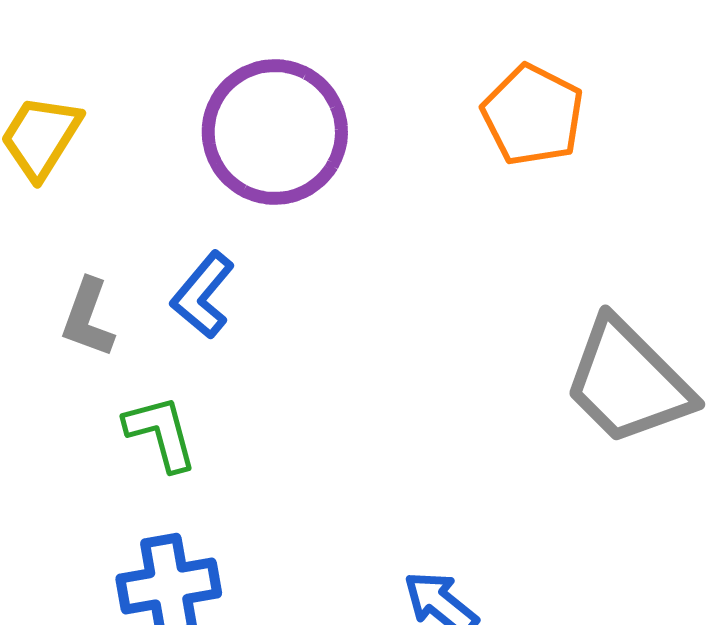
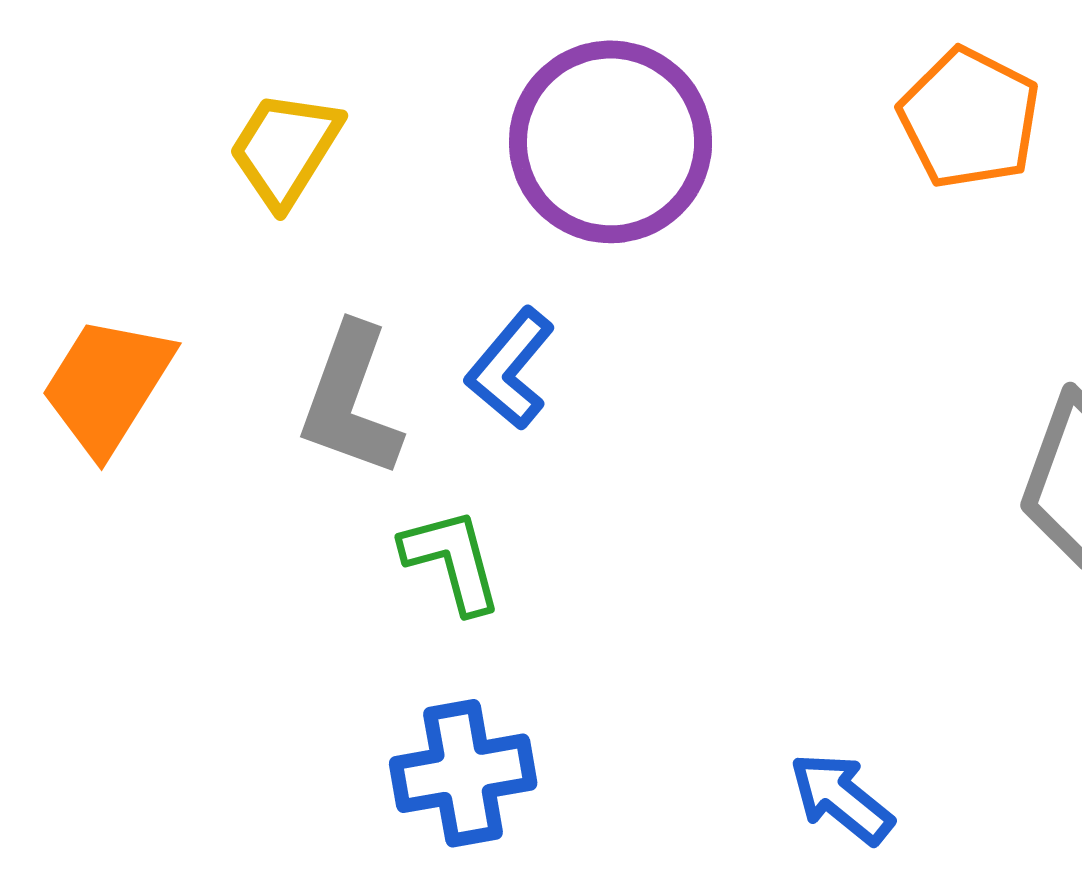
gray L-shape: (88, 318) -> (350, 401), size x1.4

